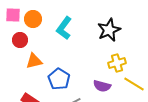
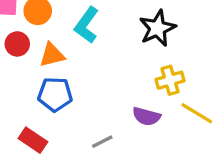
orange triangle: (34, 61) -> (52, 55), moved
blue pentagon: (59, 79) -> (55, 94), moved, turned -30

